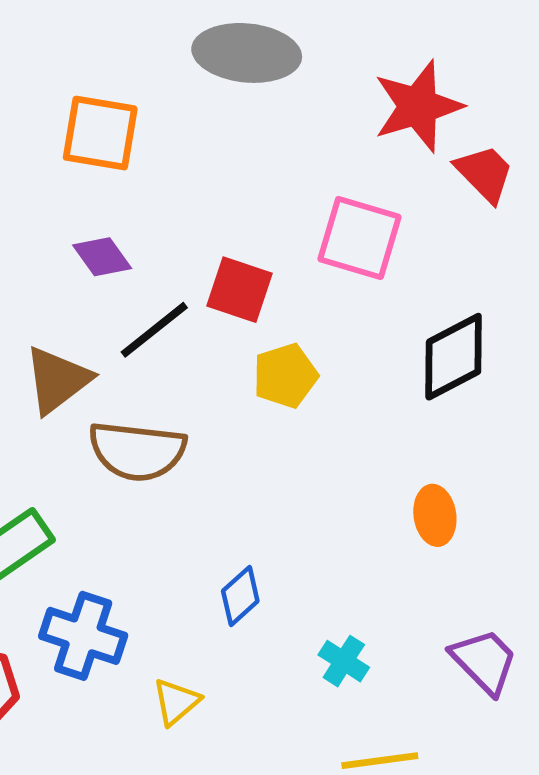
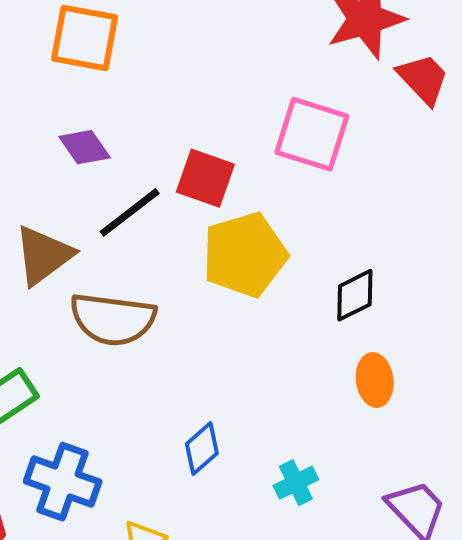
black diamond: (454, 357) -> (355, 295), moved, size x0.7
yellow pentagon: (285, 376) -> (245, 255), size x1.5
cyan cross: (344, 661) -> (296, 483), moved, turned 30

